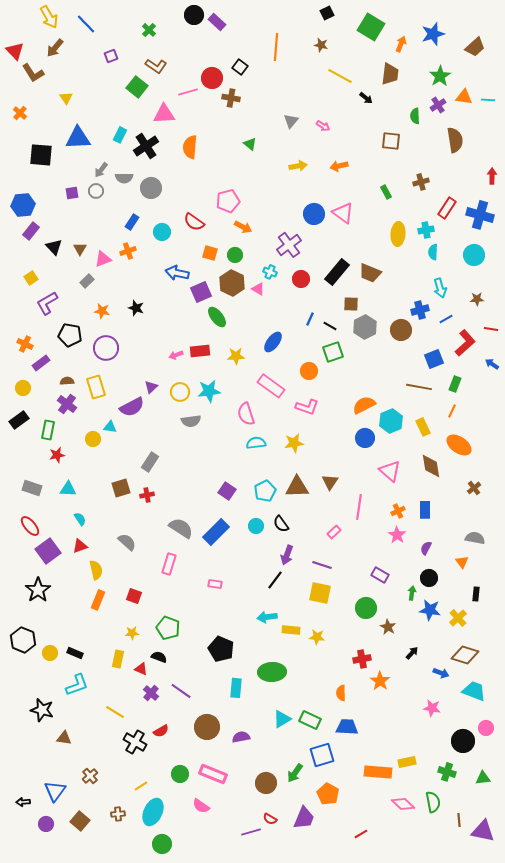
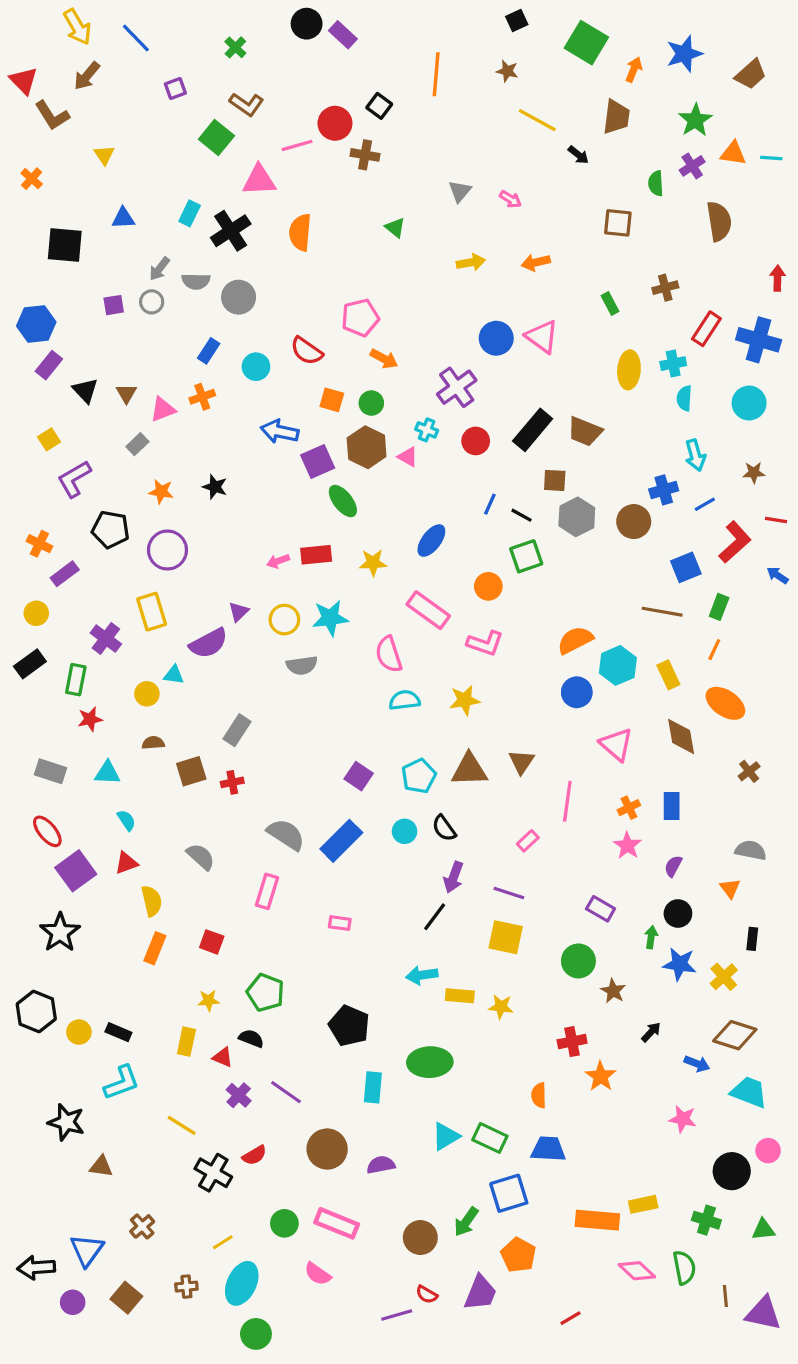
blue triangle: (78, 138) -> (123, 218), size x0.6
brown semicircle: (67, 381) -> (153, 743), moved
black arrow: (23, 802) -> (36, 1268), size x1.6

